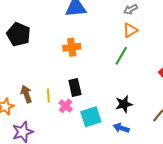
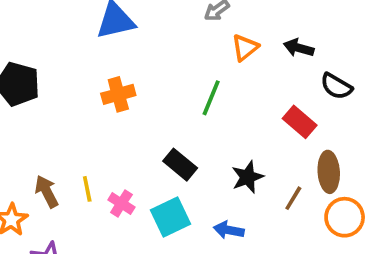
orange triangle: (130, 30) -> (245, 48), moved
black rectangle: (75, 88) -> (180, 165), moved, turned -30
black star: (124, 104) -> (248, 177), moved

